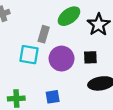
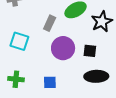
cyan square: (29, 55) -> (19, 41), moved

